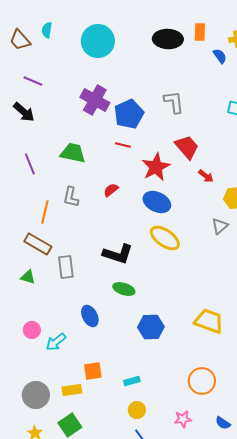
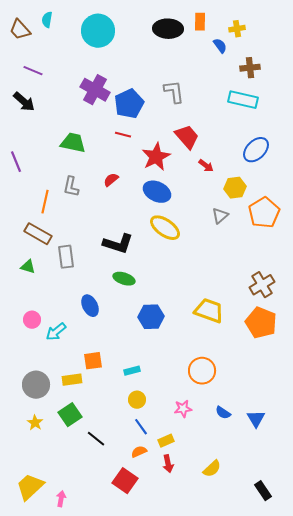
purple line: (30, 164) -> (16, 162), moved

